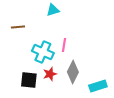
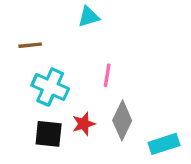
cyan cross: (43, 52) -> (50, 87), moved

